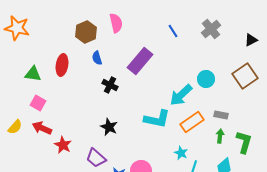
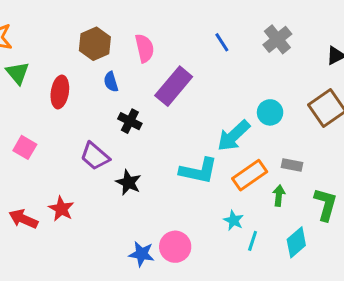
pink semicircle: (116, 23) -> (145, 48), moved
green triangle: (33, 74) -> (18, 73), moved, turned 42
red arrow: (42, 128) -> (23, 219), moved
green arrow: (220, 136) -> (279, 196), moved
purple trapezoid: (96, 158) -> (95, 156), moved

